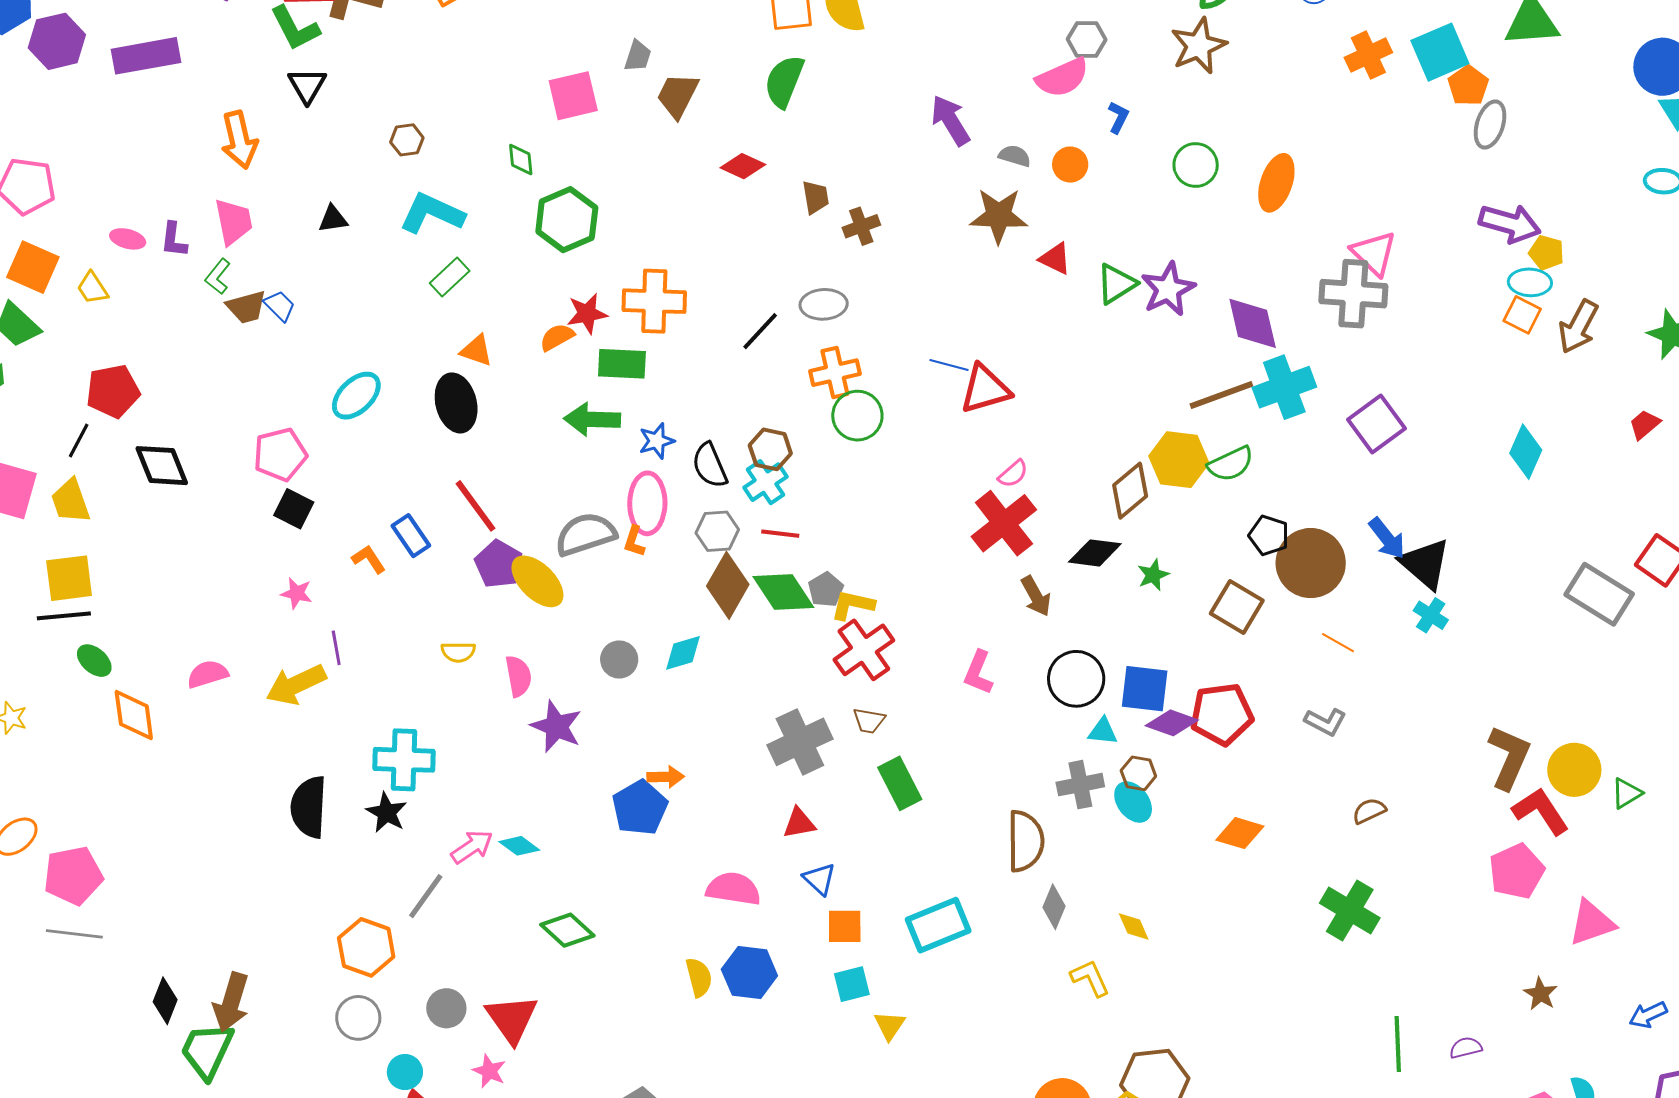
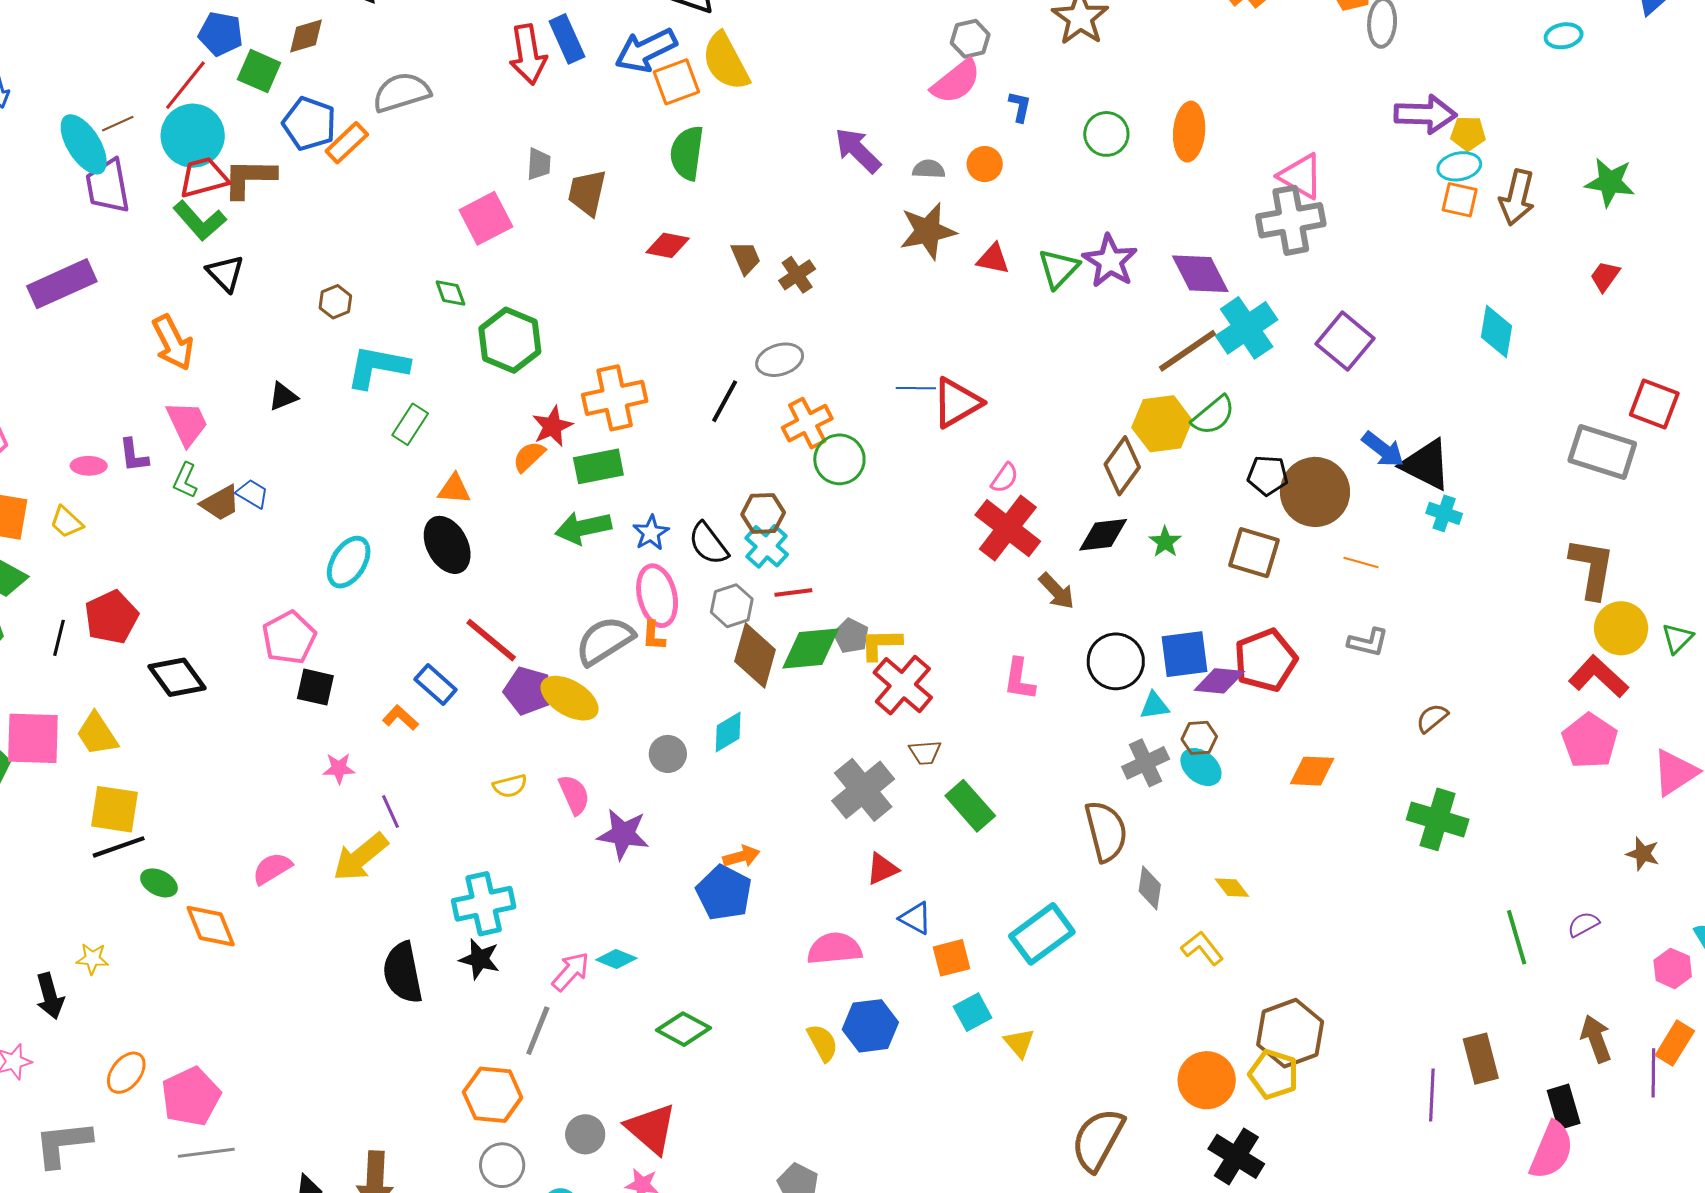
black line: (79, 440) -> (59, 638), moved
yellow square: (69, 578) -> (114, 809), turned 30
green diamond: (783, 592) -> (811, 649), turned -48
brown L-shape: (1509, 757) -> (1592, 568), moved

